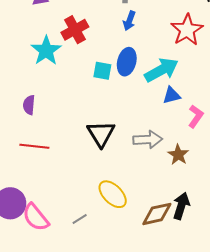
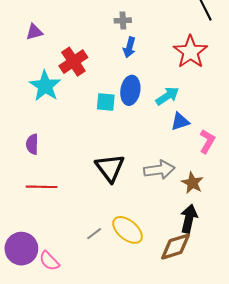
cyan arrow: (161, 70) -> (167, 96), size x0.7
black arrow: (181, 206) -> (189, 219), moved
pink semicircle: (36, 217) -> (49, 261), size x0.7
gray line: (80, 219) -> (94, 234), moved

